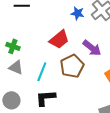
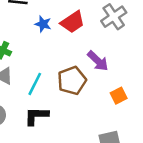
blue star: (77, 13) -> (43, 24), moved
red trapezoid: (59, 39) -> (73, 22), moved

